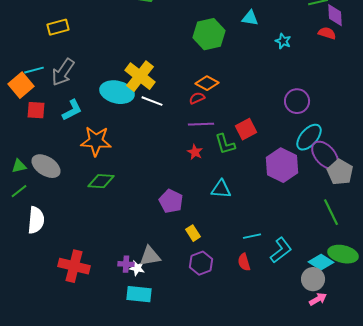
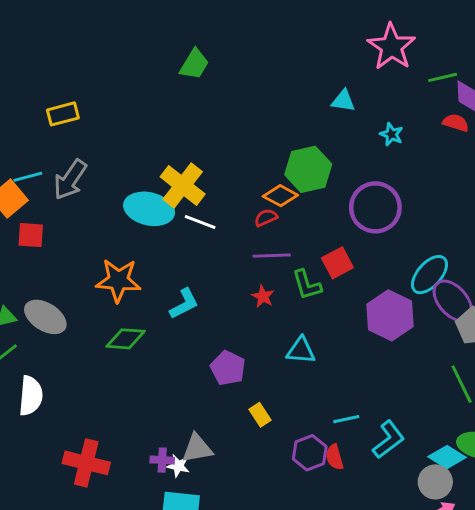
green hexagon: (209, 34) -> (308, 169), moved
purple circle: (297, 101) -> (375, 207), moved, size x1.4
cyan L-shape: (72, 110) -> (184, 304), moved
purple hexagon: (201, 263) -> (310, 453), moved

